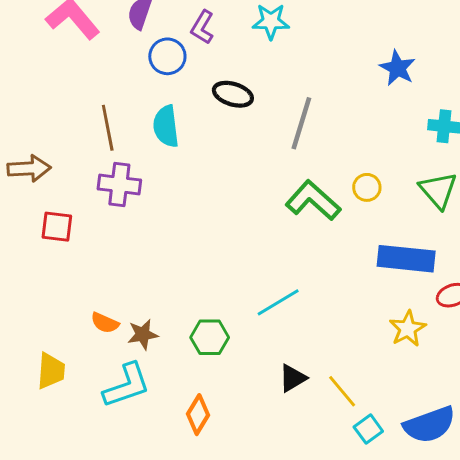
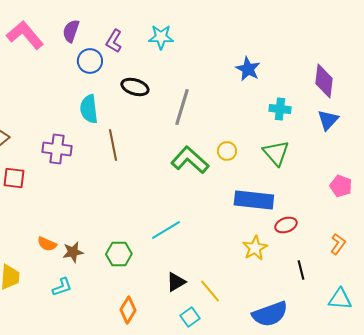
brown line: (108, 128) -> (113, 145), moved
cyan L-shape: (127, 385) -> (62, 287), size x0.6
orange diamond: (198, 415) -> (128, 310), moved
cyan square: (368, 429) -> (190, 317), moved

